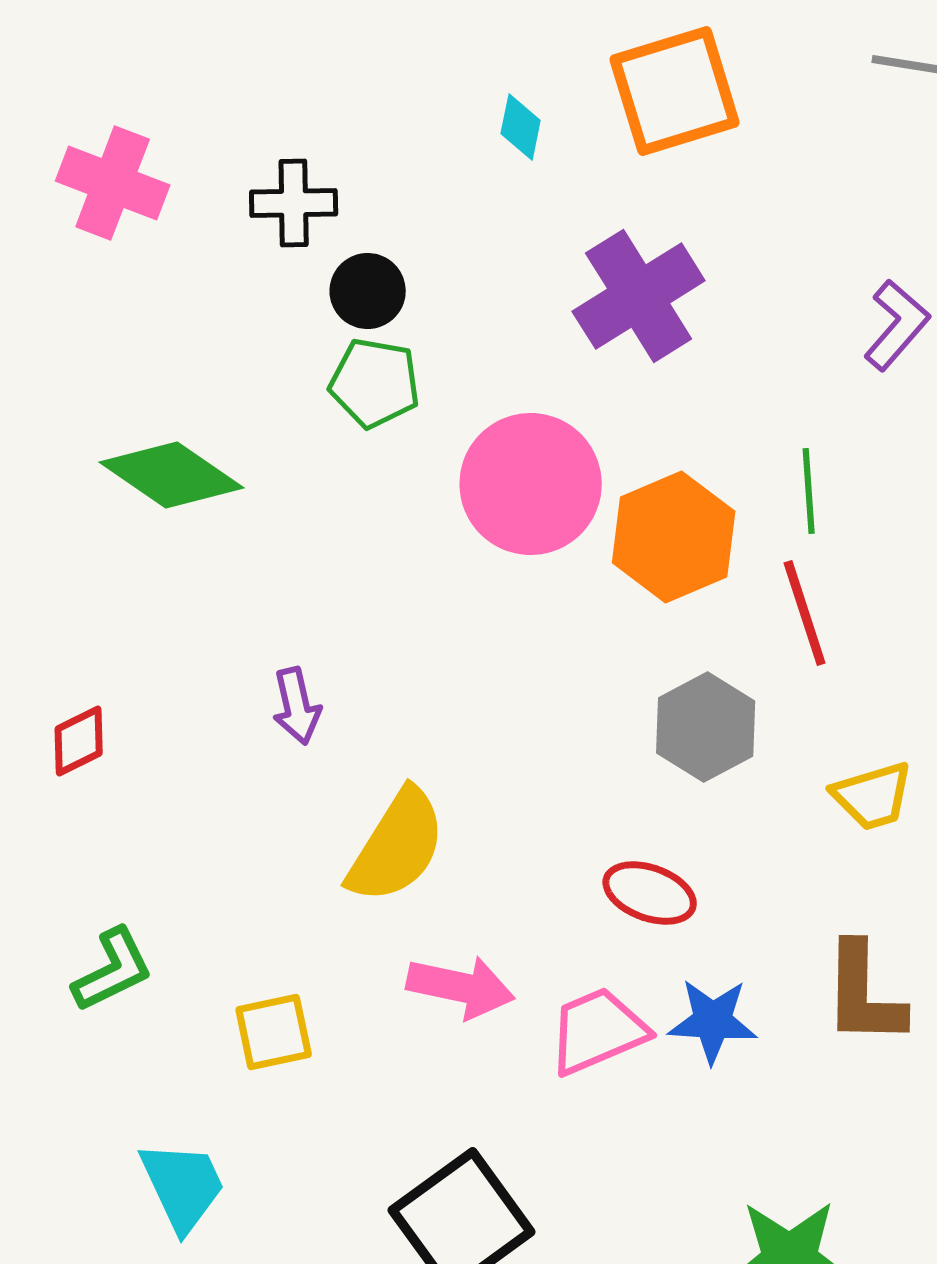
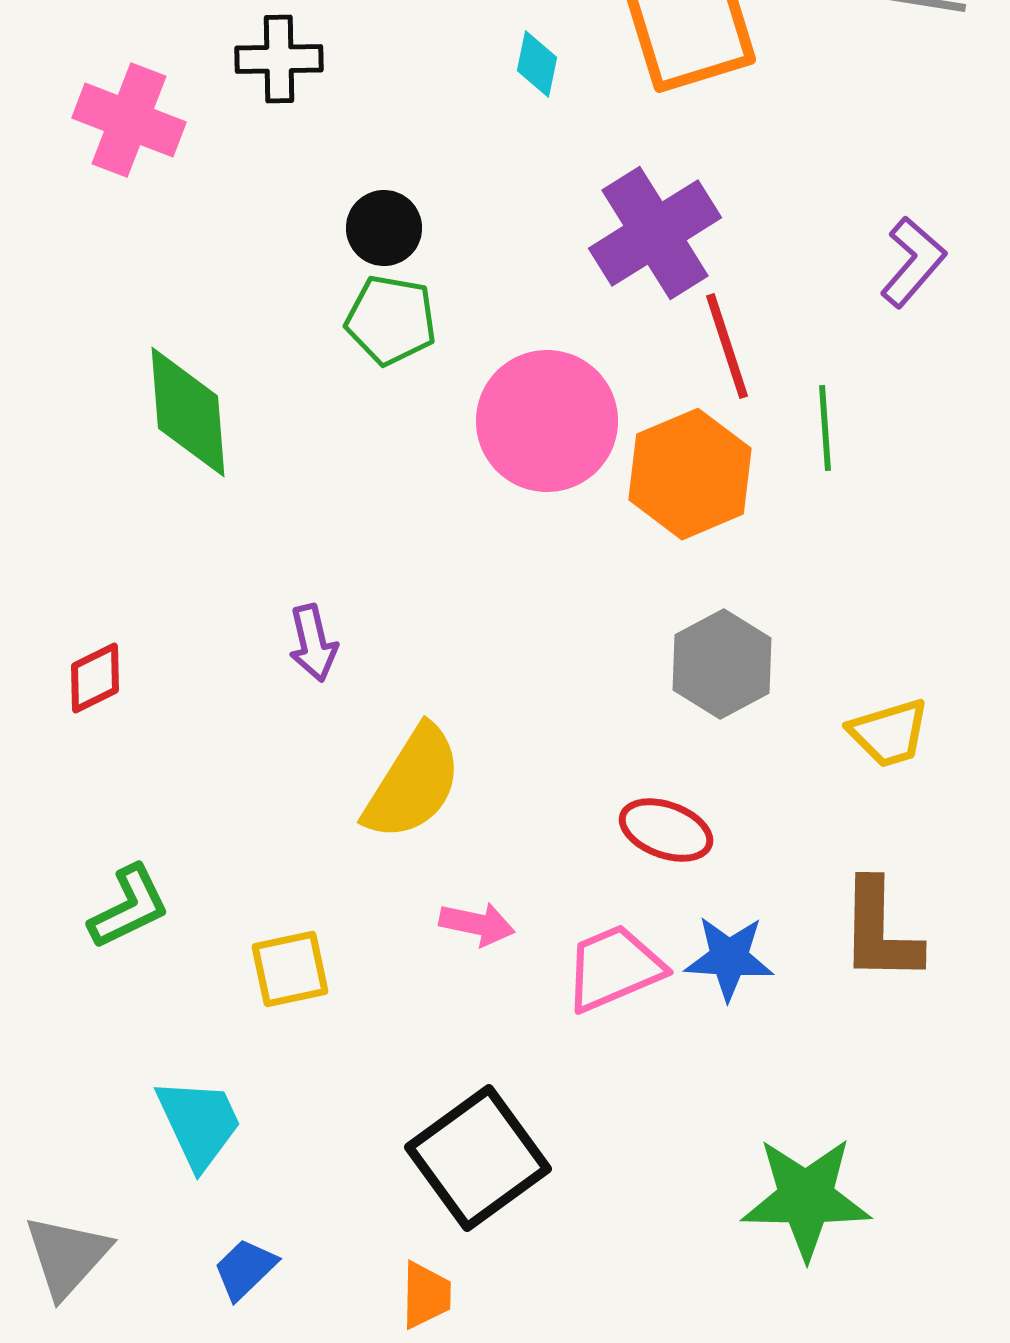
black cross: (294, 203) -> (279, 59), moved
green diamond: (172, 475) -> (188, 412), turned 51
red line: (805, 613) -> (727, 346), moved
pink arrow: (461, 987) -> (477, 924), size x0.7

